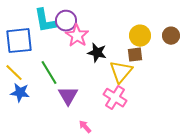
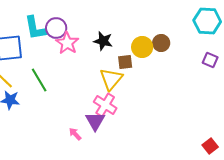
yellow circle: (140, 36) -> (142, 47), moved
black star: (97, 53) -> (103, 41), moved
purple triangle: (68, 96) -> (95, 121), moved

